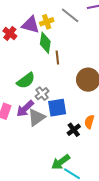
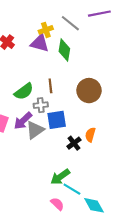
purple triangle: (30, 25) -> (40, 43), moved
green diamond: (45, 43) -> (64, 50), moved
brown line: (57, 58) -> (50, 86), moved
gray cross: (42, 94) -> (41, 105), turned 32

